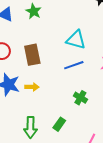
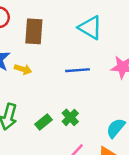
blue line: (74, 65) -> (77, 70), moved
green cross: (80, 98) -> (70, 117), moved

